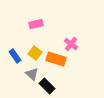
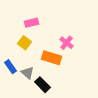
yellow square: (35, 53) -> (25, 43), moved
blue rectangle: (15, 56) -> (11, 67), moved

